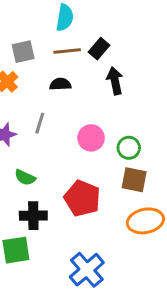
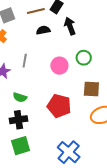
black semicircle: (60, 84) -> (43, 30), moved
green circle: (129, 148) -> (84, 58), moved
black cross: (33, 216) -> (18, 120), moved

